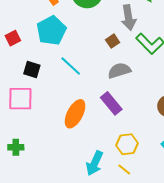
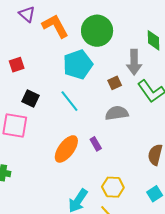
cyan pentagon: (51, 31) -> (78, 65), moved
purple rectangle: (111, 103) -> (96, 144), moved, size x0.6

